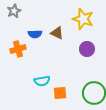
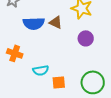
blue semicircle: (35, 34) -> (34, 23), size x1.5
orange cross: (18, 49) -> (15, 53), moved, turned 35

